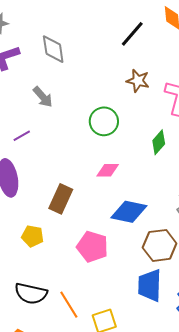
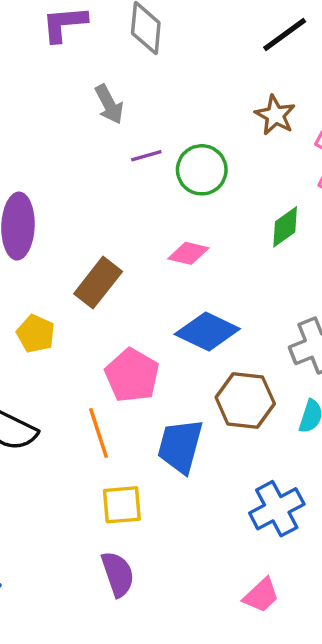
purple line: (22, 136) -> (146, 156), moved
blue trapezoid: (150, 285) -> (180, 446), moved
orange line: (69, 305) -> (98, 433), moved

